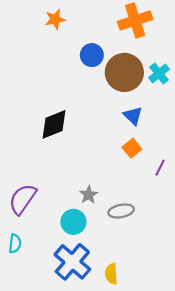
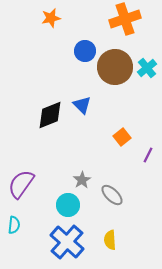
blue triangle: (133, 116) -> (82, 105), moved
gray ellipse: (121, 211) -> (112, 195), turned 55
yellow semicircle: (111, 274) -> (110, 240), moved

